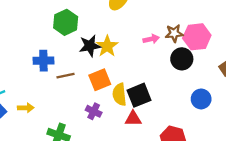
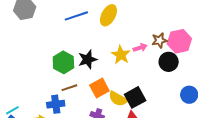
green hexagon: (66, 22) -> (63, 62), moved
yellow star: (107, 46) -> (121, 55), moved
blue cross: (43, 61) -> (56, 104), moved
yellow semicircle: (119, 94) -> (118, 99), turned -48

